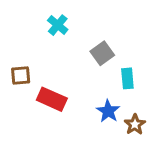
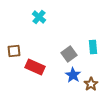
gray square: (102, 53) -> (69, 54), moved
cyan rectangle: (127, 78) -> (93, 47), moved

